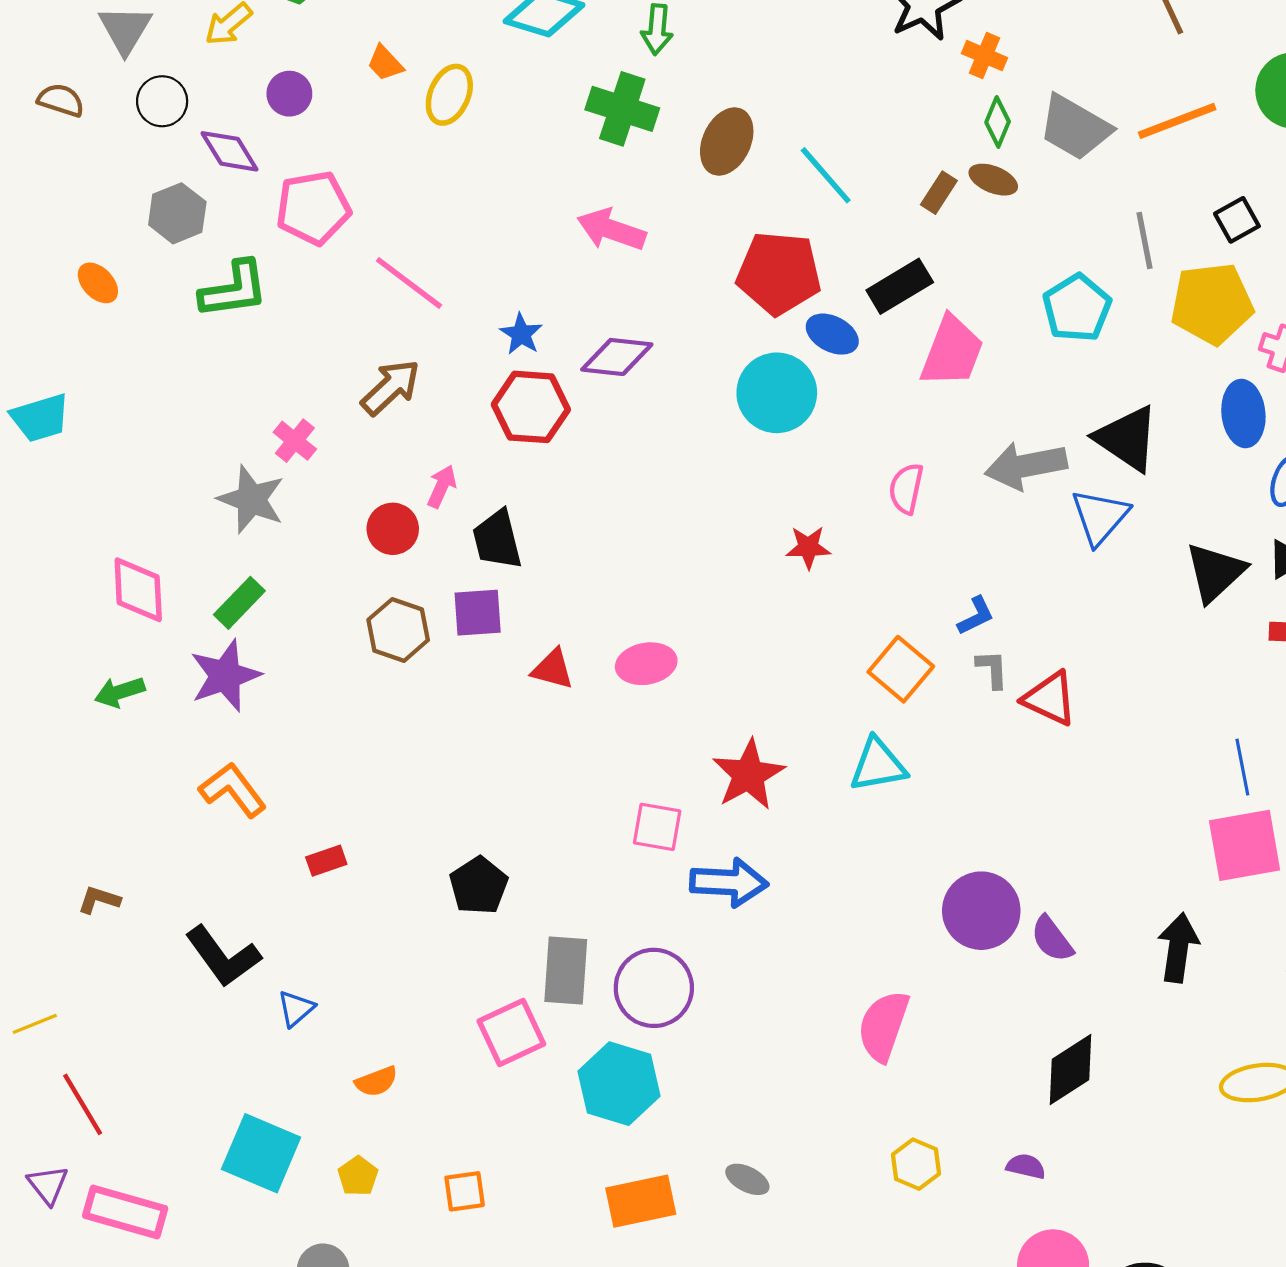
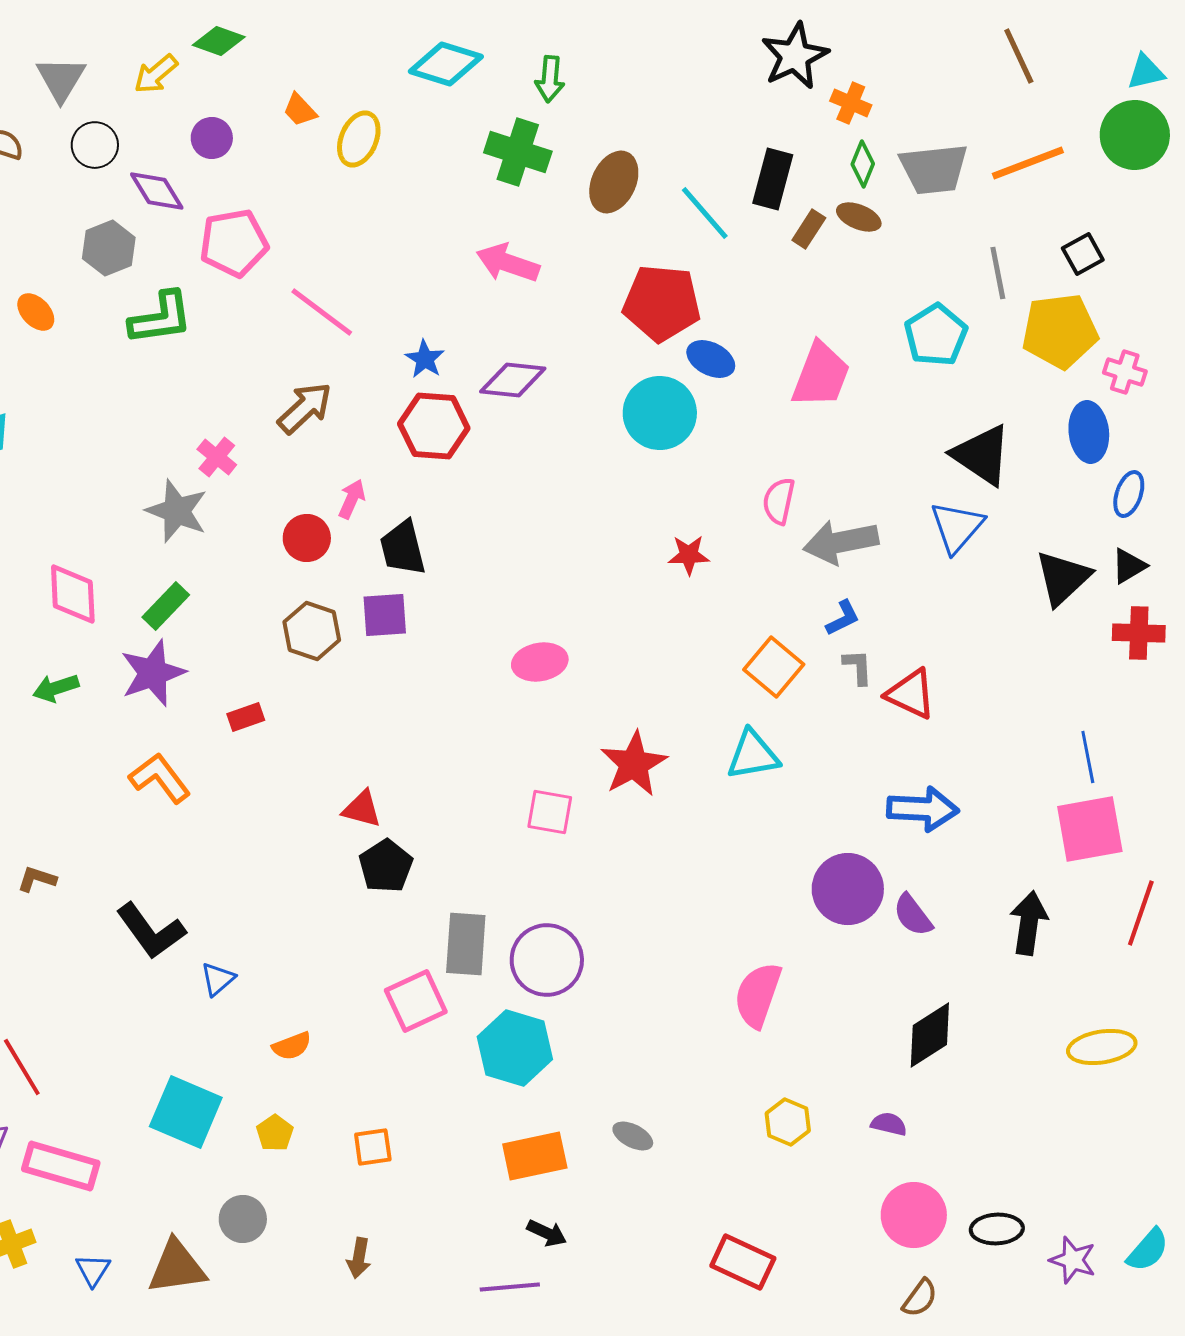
gray trapezoid: (1075, 127) -> (934, 169), turned -36
black rectangle: (900, 286) -> (773, 179), moved, turned -44
gray arrow: (1026, 466) -> (841, 542), moved
red triangle: (553, 669) -> (362, 809), moved
red rectangle: (326, 861) -> (246, 717), moved
blue arrow: (729, 882) -> (923, 809), moved

